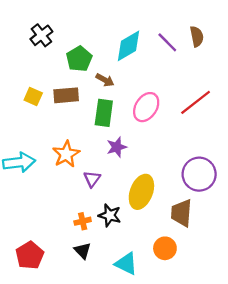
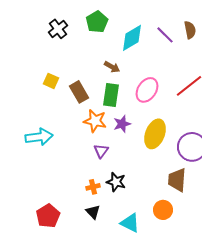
green pentagon: (79, 59) -> (97, 22), moved
brown rectangle: (66, 95) -> (79, 92), moved, turned 65
orange star: (66, 154) -> (95, 121), moved, turned -30
yellow ellipse: (141, 192) -> (155, 134), moved

